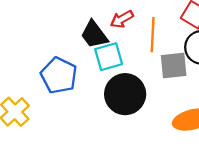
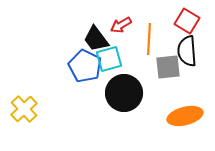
blue pentagon: (59, 75) -> (85, 66), moved

